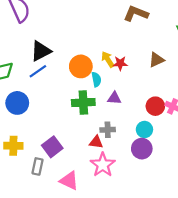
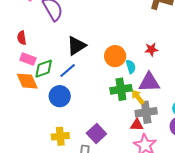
yellow arrow: (108, 59) -> (138, 97), moved
blue line: (38, 71) -> (68, 70), moved
purple triangle: (114, 98) -> (149, 82), size x1.6
gray cross: (108, 130) -> (146, 112), size x1.5

